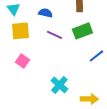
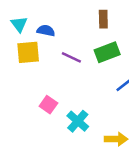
blue semicircle: (45, 13) -> (46, 31), moved
pink square: (22, 61) -> (48, 105), moved

